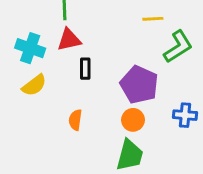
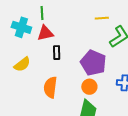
cyan cross: (30, 48) -> (21, 27), moved
orange semicircle: (75, 120) -> (50, 87), size x1.5

